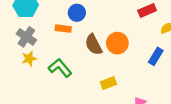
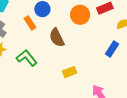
orange rectangle: (63, 29) -> (30, 23), turned 48
orange circle: (117, 43) -> (80, 15), moved

